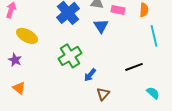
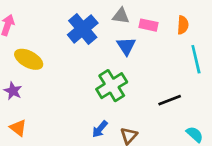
green cross: (70, 56) -> (112, 86), moved
blue arrow: (90, 75) -> (100, 129), moved

